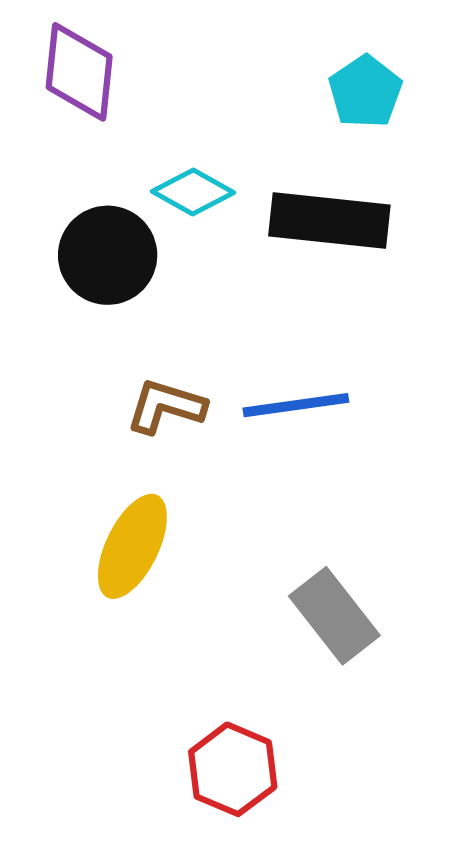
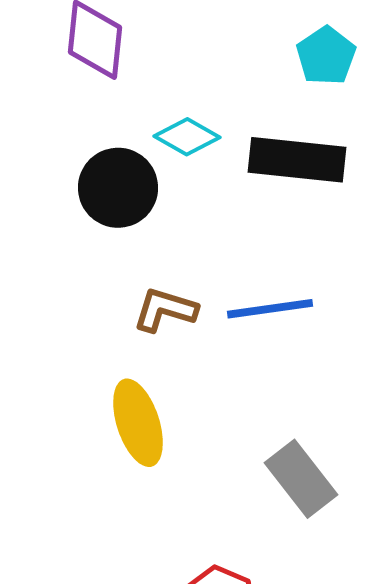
yellow ellipse: (132, 546) -> (138, 423), turned -44

